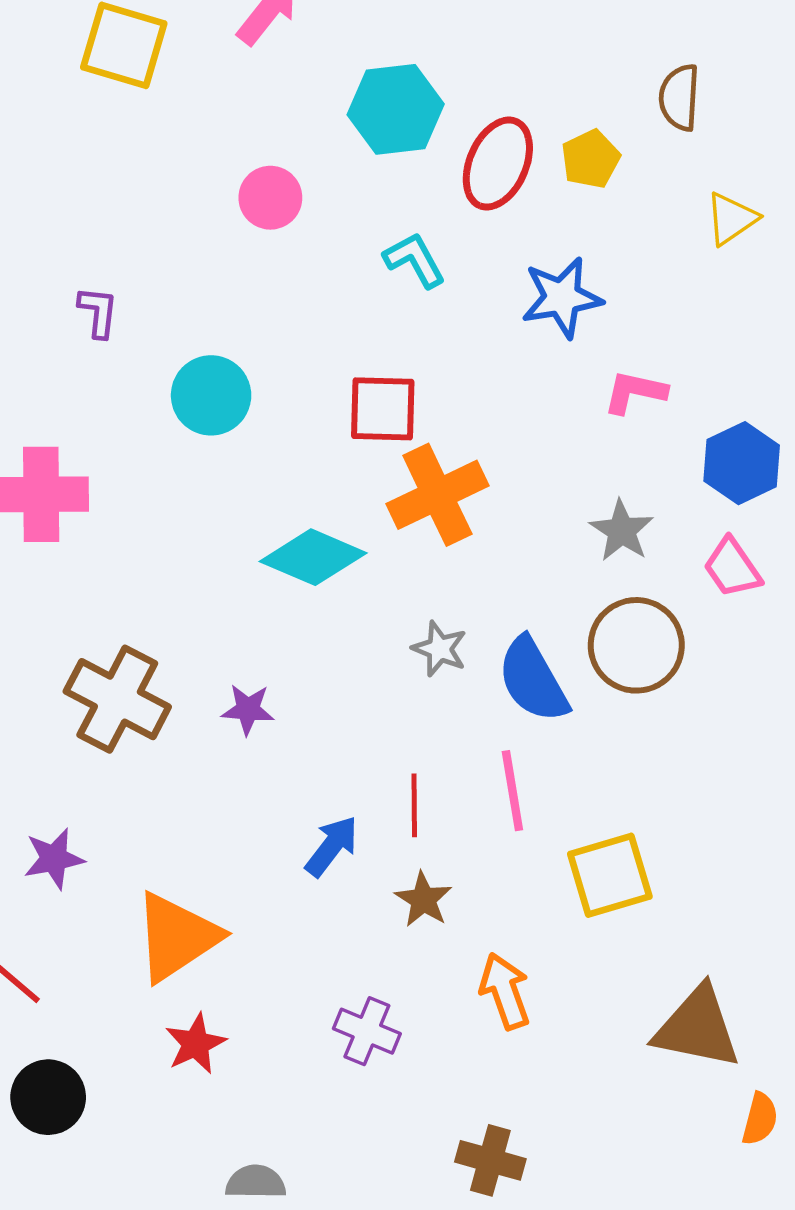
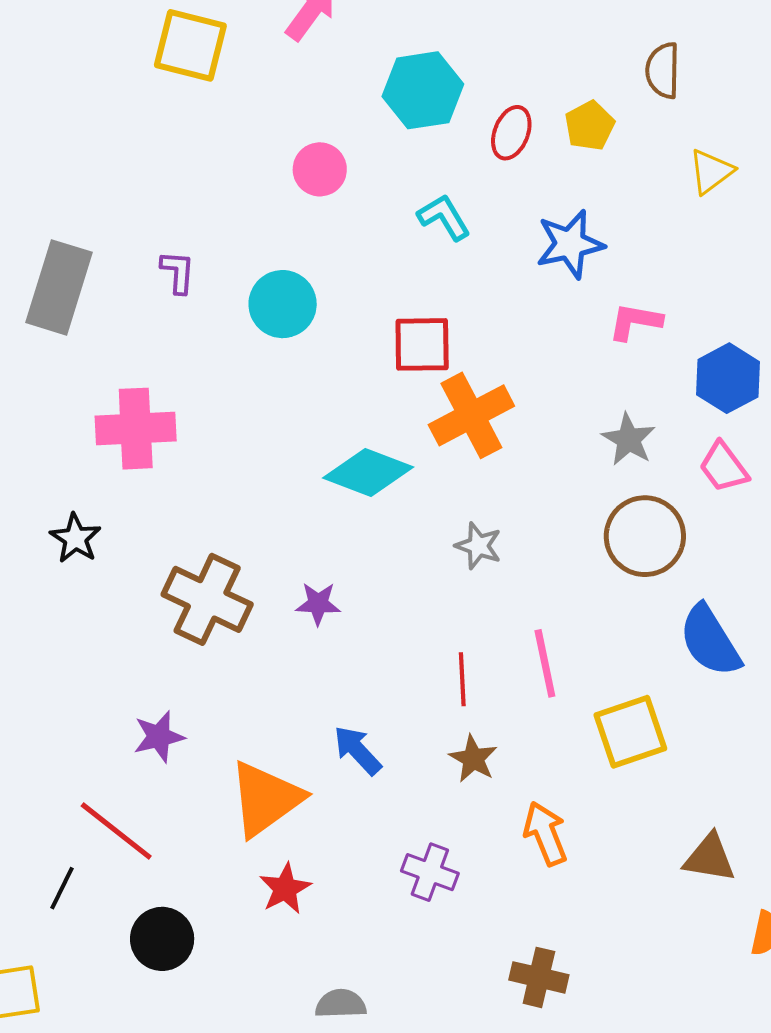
red ellipse: (498, 164) -> (511, 133), size x0.7
cyan circle: (211, 395) -> (283, 304), moved
blue semicircle: (533, 680) -> (710, 641), moved
blue arrow: (332, 846) -> (357, 750), moved, turned -78
brown triangle: (697, 1028) -> (710, 858), size x0.7

